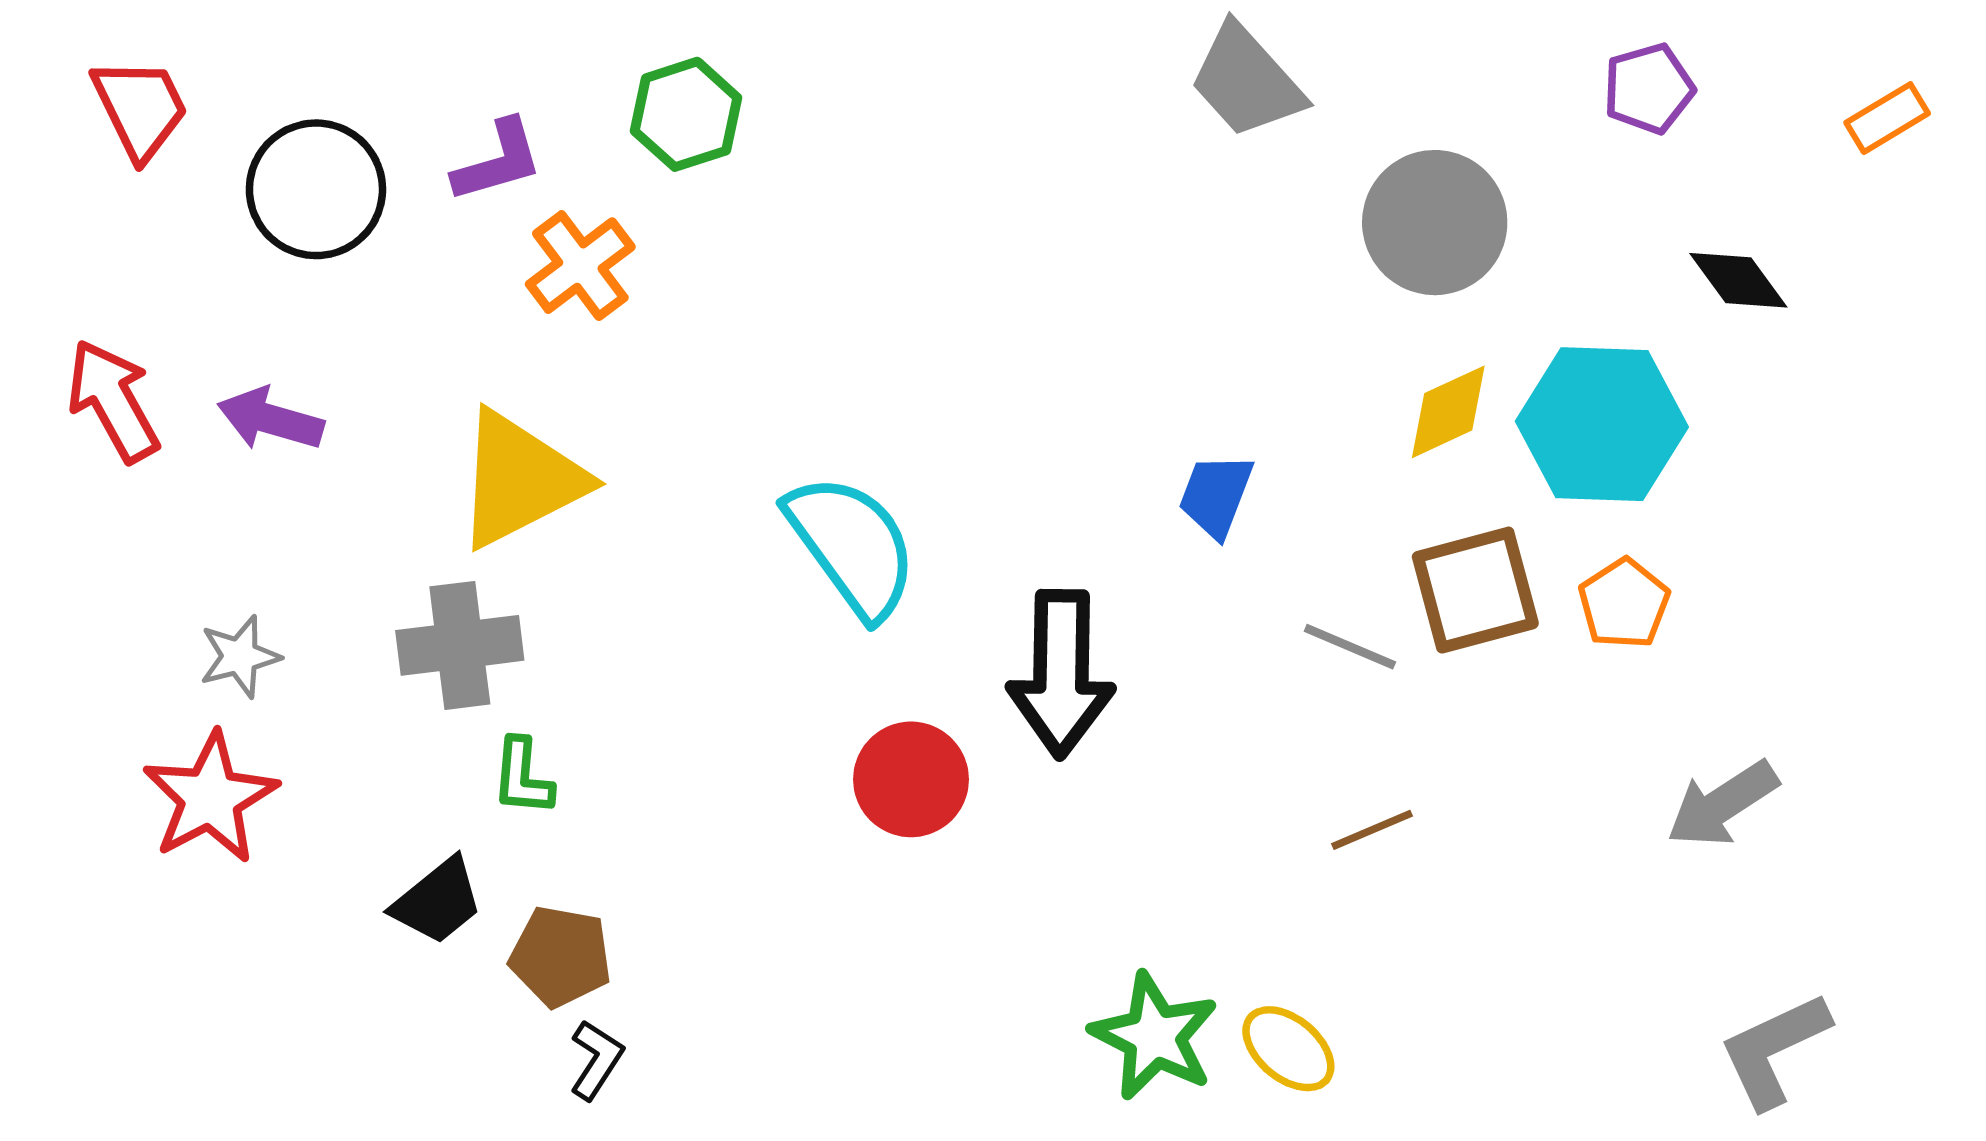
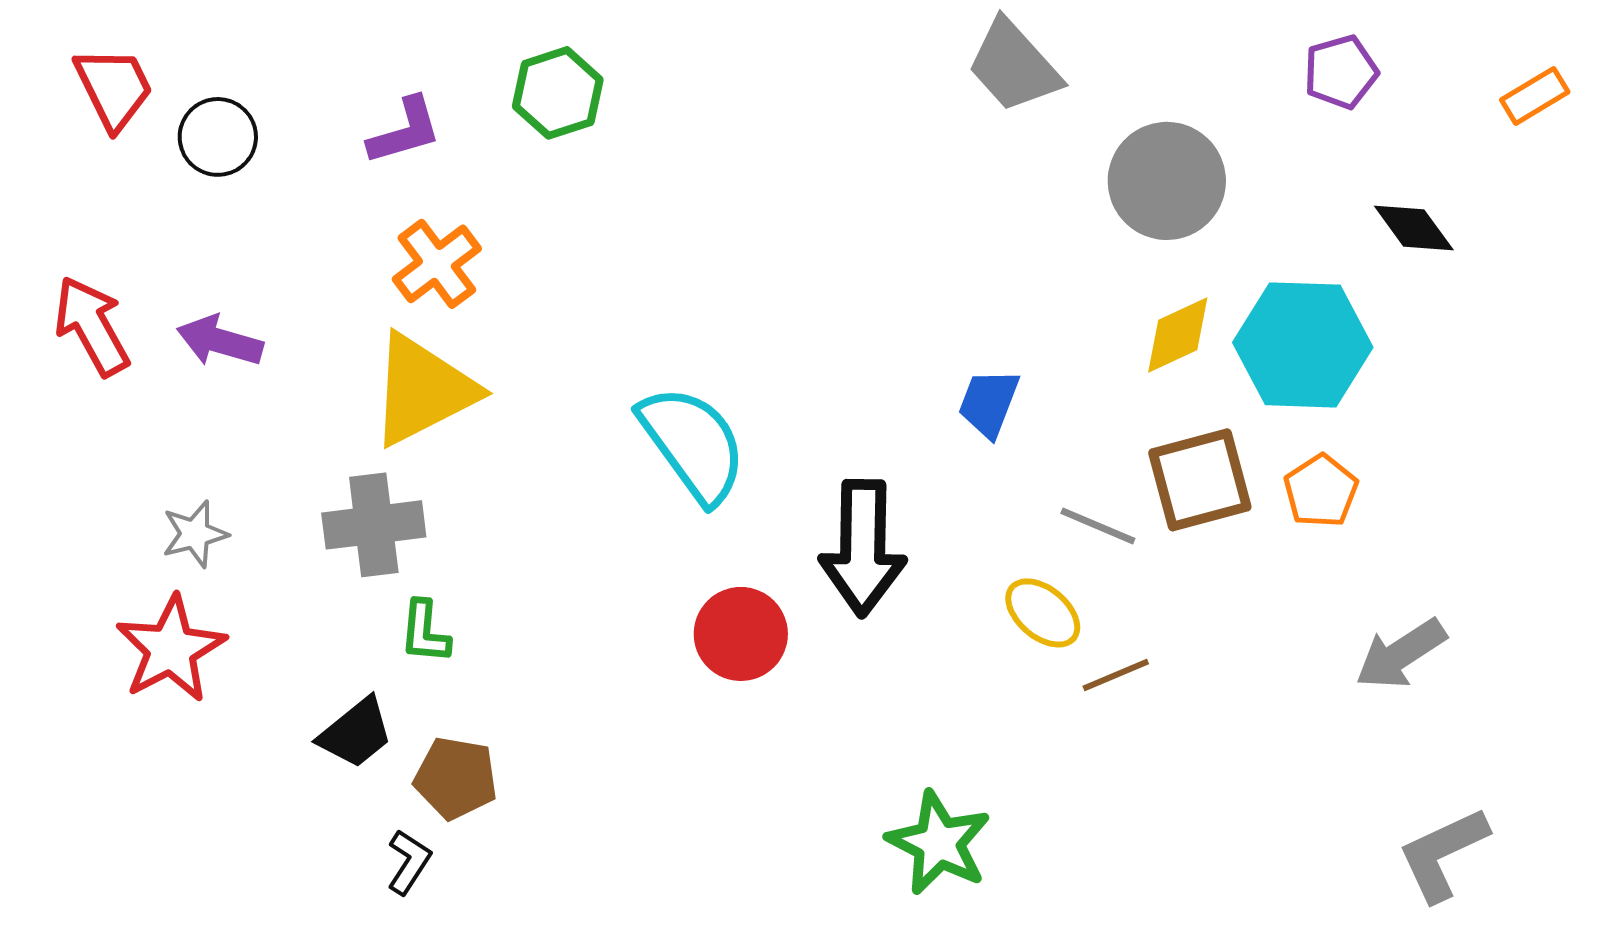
black circle: (316, 189) -> (218, 137), moved, size x0.7
orange cross: (580, 266) -> (437, 264), moved
yellow ellipse: (1288, 1049) -> (1043, 613), moved
black L-shape: (596, 1060) -> (409, 862), moved

